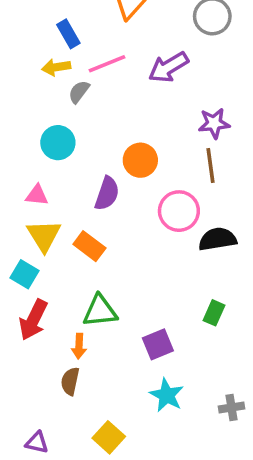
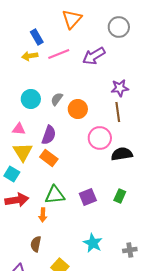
gray semicircle: (79, 92) -> (57, 99), moved
purple semicircle: (107, 193) -> (49, 135), moved
red arrow: (33, 320) -> (17, 200), turned -125
purple square: (158, 344) -> (88, 197), moved
brown semicircle: (70, 381) -> (36, 244), moved

